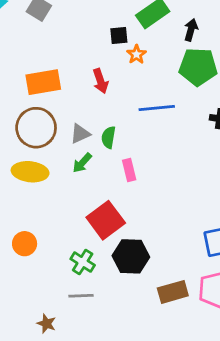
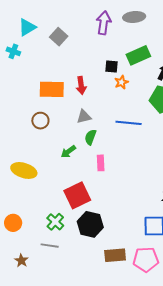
red arrow: (100, 81) -> (81, 85), moved
brown circle: (36, 128) -> (40, 121), size x0.6
gray triangle: (80, 134) -> (84, 117), moved
yellow ellipse: (30, 172) -> (24, 170), moved
orange circle: (25, 244) -> (13, 223), moved

